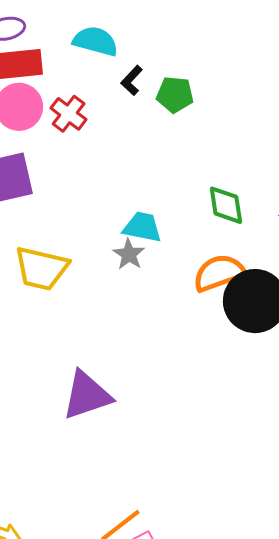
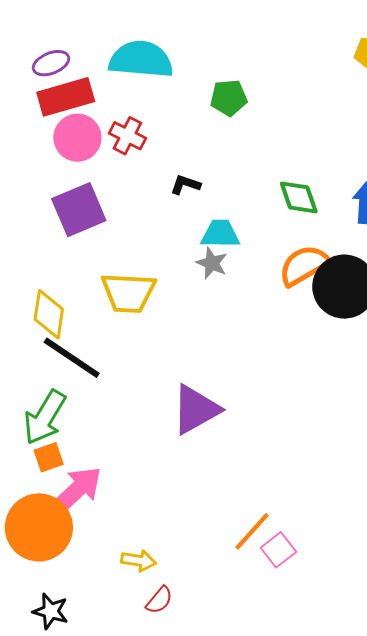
cyan semicircle: (95, 41) -> (141, 59), size x1.4
black L-shape: (132, 80) -> (185, 185), moved, turned 76

